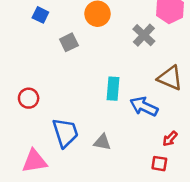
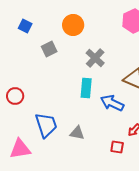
gray cross: (144, 35) -> (95, 58), moved
red square: (159, 164) -> (117, 147), moved

